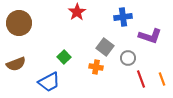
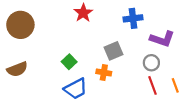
gray square: (105, 47) -> (114, 51), turned 30
gray circle: (128, 58) -> (151, 63), moved
blue trapezoid: (49, 82) -> (76, 89), moved

